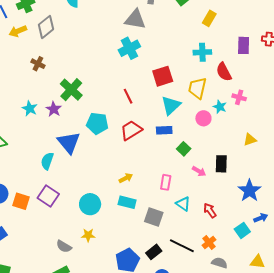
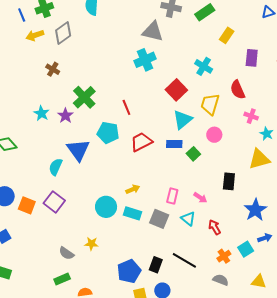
purple rectangle: (244, 45) -> (252, 58), moved
cyan cross: (202, 52) -> (204, 66), moved, turned 30
red square: (163, 76) -> (176, 90), turned -30
red line: (128, 96) -> (126, 107), moved
cyan star: (220, 107) -> (267, 134), moved
yellow triangle: (250, 140) -> (259, 159), size x1.6
green square: (184, 149) -> (193, 154), moved
pink arrow: (199, 171) -> (200, 198), moved
cyan circle: (90, 204) -> (106, 207), moved
gray square: (154, 217) -> (159, 219), moved
orange cross: (209, 243) -> (224, 256), moved
black rectangle: (154, 252) -> (156, 265), turned -35

